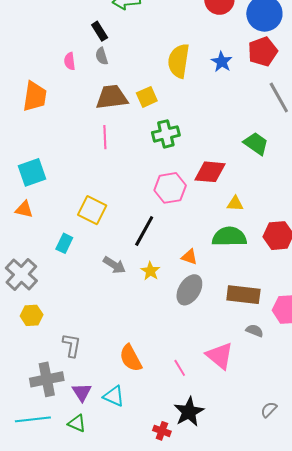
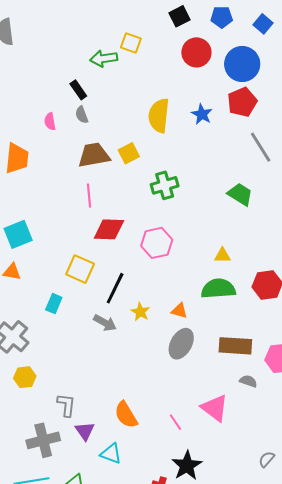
green cross: (166, 134) -> (165, 185), moved
red diamond: (210, 172) -> (109, 229), moved
black line: (144, 231) -> (115, 288), moved
yellow star: (150, 271) -> (140, 312), moved
purple triangle: (82, 392) -> (85, 431), moved

